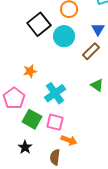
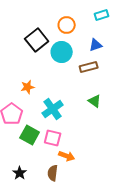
blue triangle: (98, 29) -> (96, 45), turned 40
brown rectangle: (91, 51) -> (89, 67), turned 30
black star: (25, 147) -> (20, 173), moved

